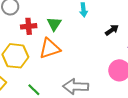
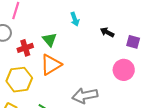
black arrow: (112, 30) -> (107, 32), turned -104

